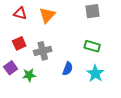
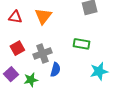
green rectangle: (92, 46) -> (81, 44), moved
blue semicircle: (68, 69) -> (55, 70), moved
cyan star: (95, 73) -> (99, 71), turned 30

